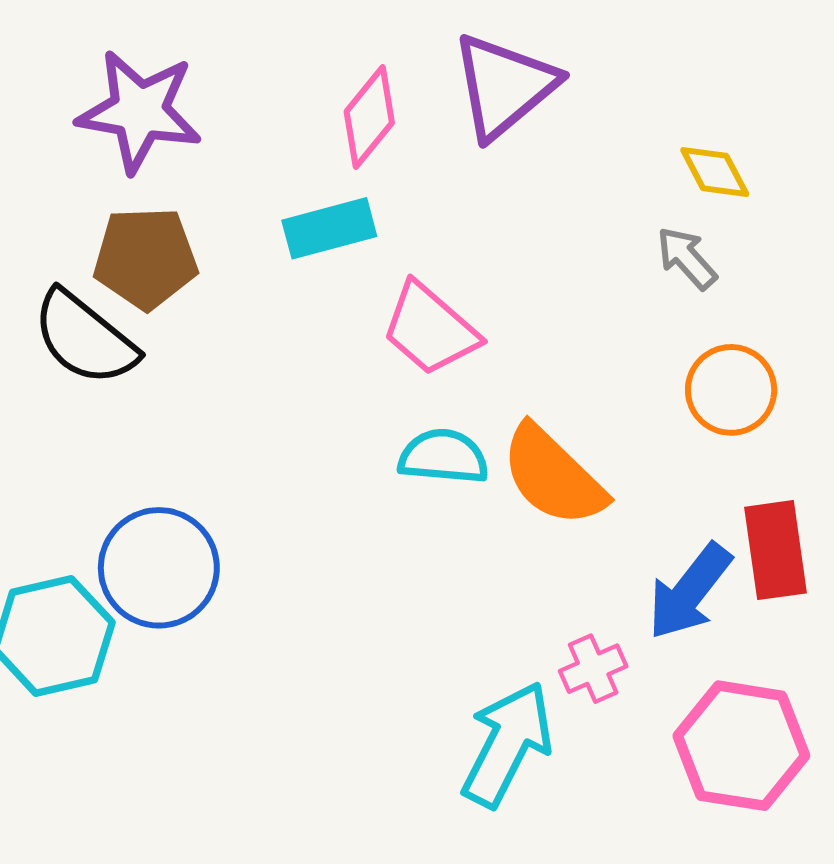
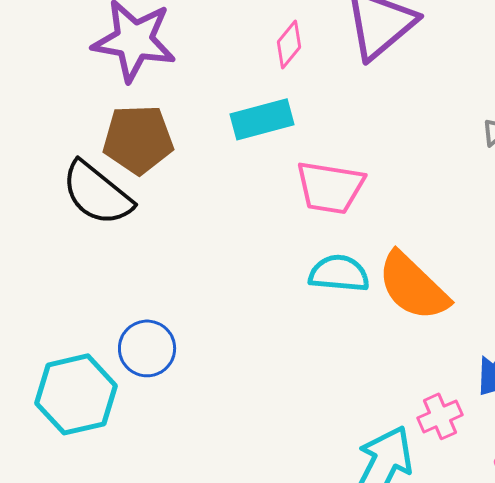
pink diamond: (369, 117) -> (289, 44), size x0.7
pink trapezoid: (430, 329) -> (330, 187), turned -32
blue circle: (159, 568) -> (147, 348), size x0.7

